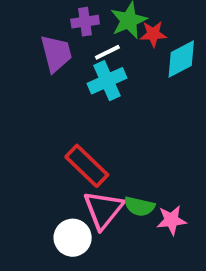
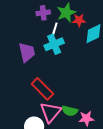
white line: (107, 52) -> (55, 29), turned -48
purple trapezoid: (56, 53) -> (27, 52), moved

